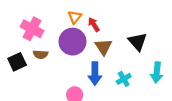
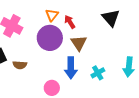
black triangle: (138, 42) -> (111, 18), moved
brown semicircle: (41, 54) -> (20, 65), moved

